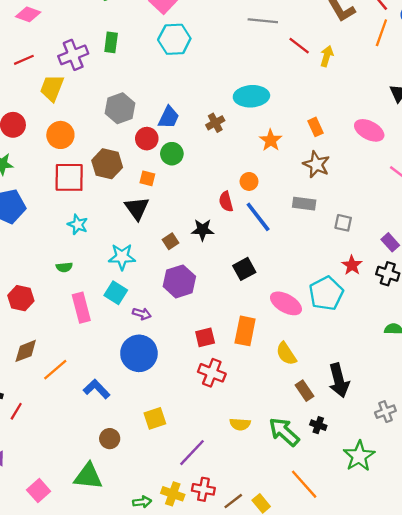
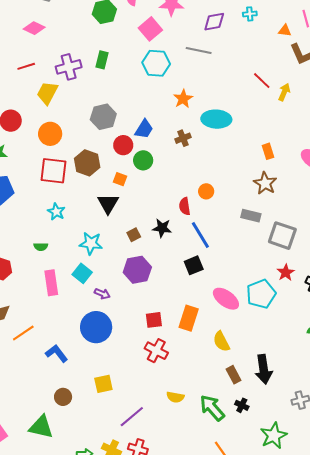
gray line: (263, 21) -> (199, 51), moved
orange star: (271, 140) -> (183, 99), moved
blue line: (258, 217) -> (200, 235), moved
gray square: (343, 223) -> (282, 236), size x1.8

